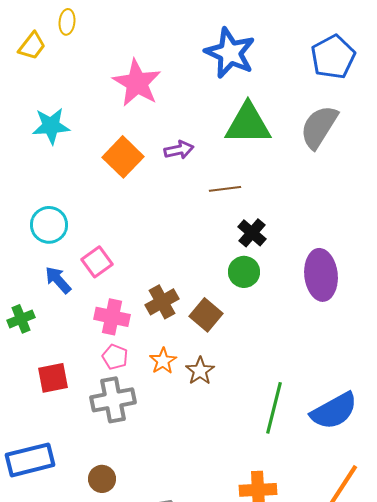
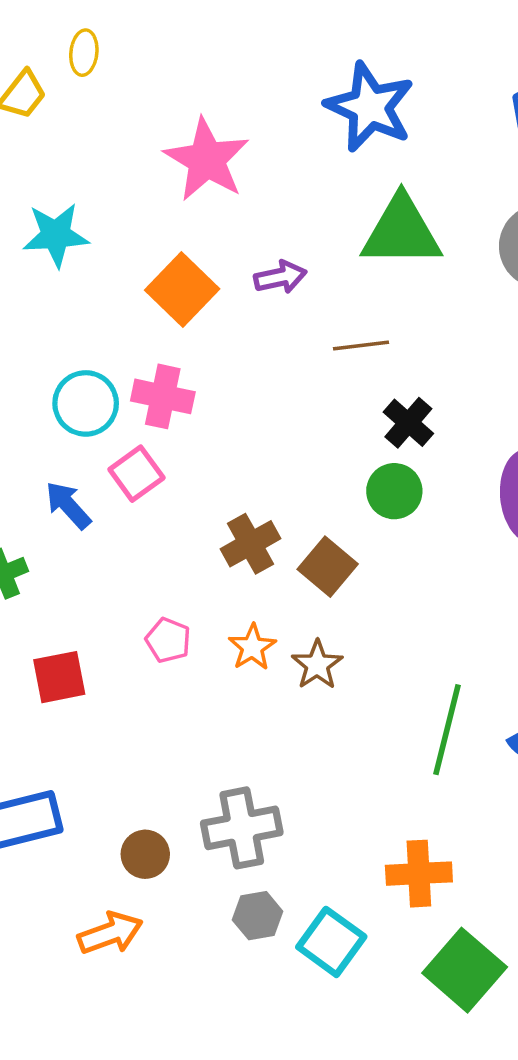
cyan circle: (49, 225) -> (86, 403), moved
pink cross: (112, 317) -> (163, 396), moved
gray cross: (113, 400) -> (242, 828), moved

